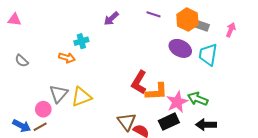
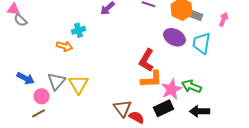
gray semicircle: (22, 61) -> (20, 20), moved
red L-shape: (139, 82) -> (146, 60), moved
yellow triangle: (81, 97) -> (78, 84), turned -40
blue arrow: (22, 126) -> (26, 78), moved

